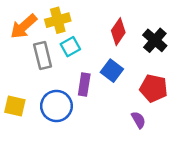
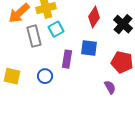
blue square: (112, 71) -> (89, 48), turned -30
blue circle: (56, 106) -> (45, 76), size x0.6

